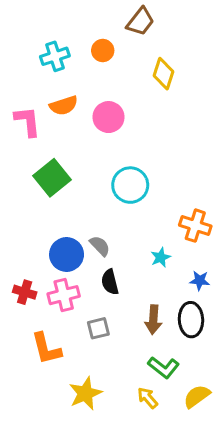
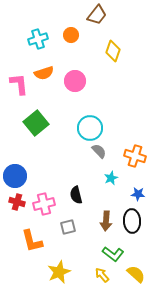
gray semicircle: (100, 246) -> (99, 151), moved
blue circle: (67, 255) -> (15, 176), moved
yellow semicircle: (197, 396) -> (136, 274), turned 78

